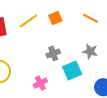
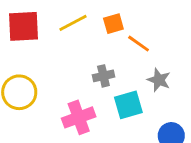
orange line: (91, 18) -> (139, 44), moved
pink cross: (40, 83) -> (79, 117), size x1.5

